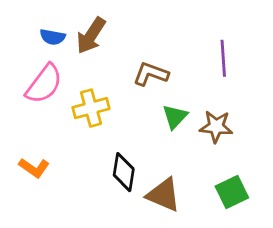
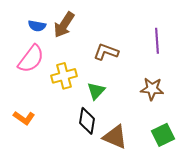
green triangle: (175, 117) -> (96, 91), moved

